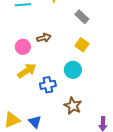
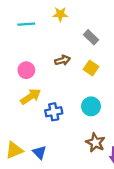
brown arrow: (44, 38) -> (63, 60), moved
cyan circle: (73, 70) -> (91, 106), moved
brown star: (73, 106) -> (95, 143), moved

